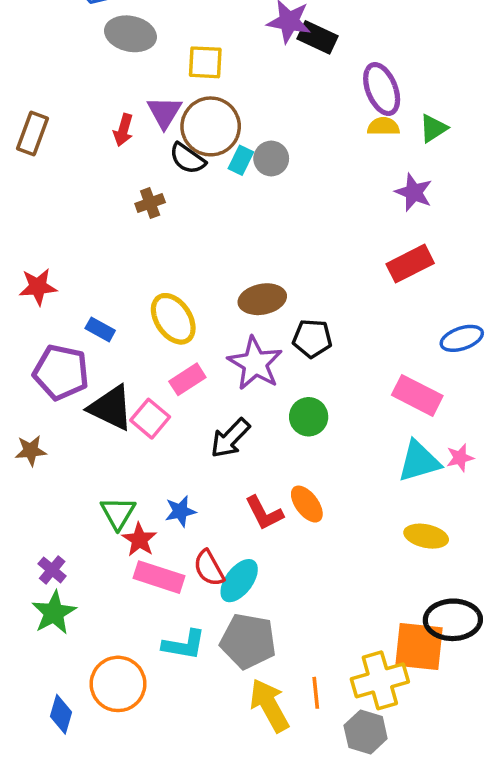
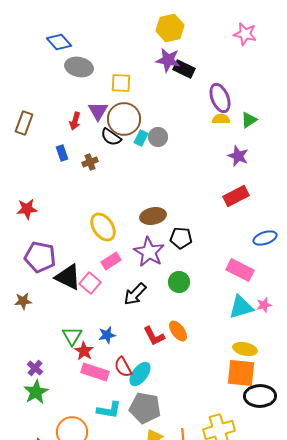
blue rectangle: (100, 329) -> (62, 153), moved, turned 42
orange square: (419, 647) -> (241, 373), moved

